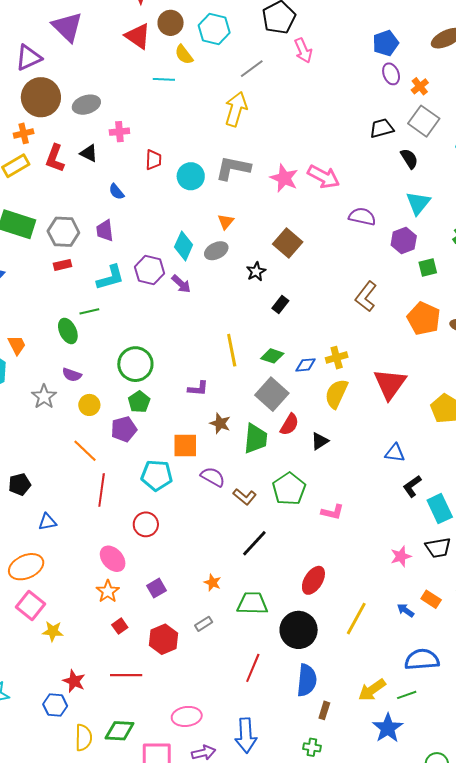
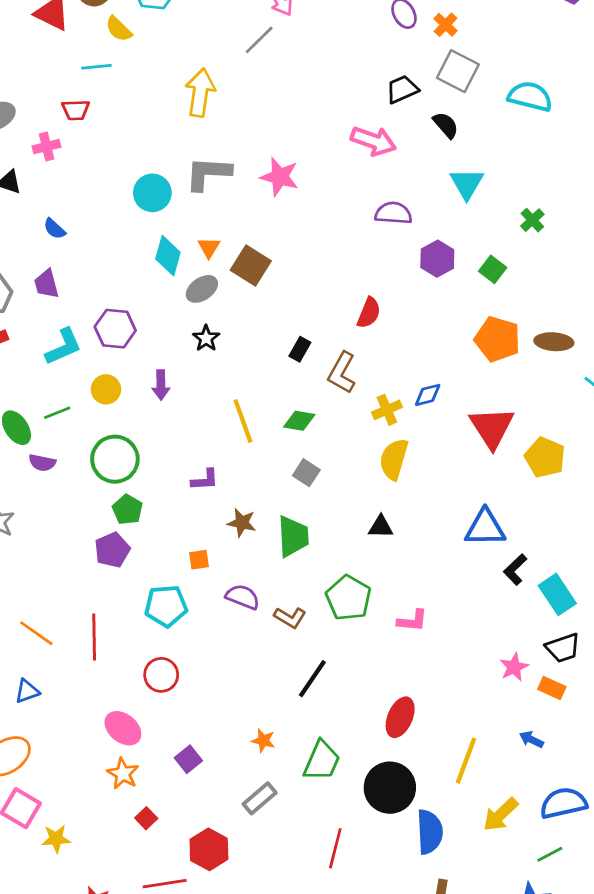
gray line: (252, 69) -> (259, 40), moved
red trapezoid: (153, 160) -> (76, 110), moved, turned 95
pink arrow: (324, 177) -> (373, 141), moved
purple hexagon: (404, 241) -> (437, 259), moved
brown square: (288, 243) -> (251, 266), moved
cyan diamond: (184, 246) -> (168, 256), moved
green square: (428, 268) -> (493, 269), turned -30
black star: (256, 272) -> (206, 338), moved
purple arrow: (181, 284) -> (161, 385), moved, turned 55
brown L-shape: (366, 297) -> (342, 373), moved
green line: (89, 311) -> (57, 413), moved
blue diamond: (306, 365) -> (428, 395), moved
purple semicircle: (72, 375) -> (42, 463), moved
red triangle: (390, 384) -> (492, 427), moved
gray square: (272, 394) -> (306, 473), size x0.6
yellow circle: (89, 405) -> (106, 389), moved
red semicircle: (289, 424) -> (369, 313), moved
black triangle: (320, 441) -> (381, 527), turned 42
orange square: (185, 445) -> (199, 560), size x0.6
orange line: (85, 451) -> (36, 633), moved
blue triangle: (395, 453) -> (485, 528), size x1.5
orange rectangle: (431, 599) -> (552, 688), moved
green trapezoid: (252, 603) -> (322, 761), turned 120
gray rectangle: (204, 624) -> (260, 798), size x1.4
red hexagon: (164, 639) -> (209, 849), moved
blue semicircle: (307, 680) -> (430, 832), moved
yellow arrow: (372, 690) -> (501, 815), moved

